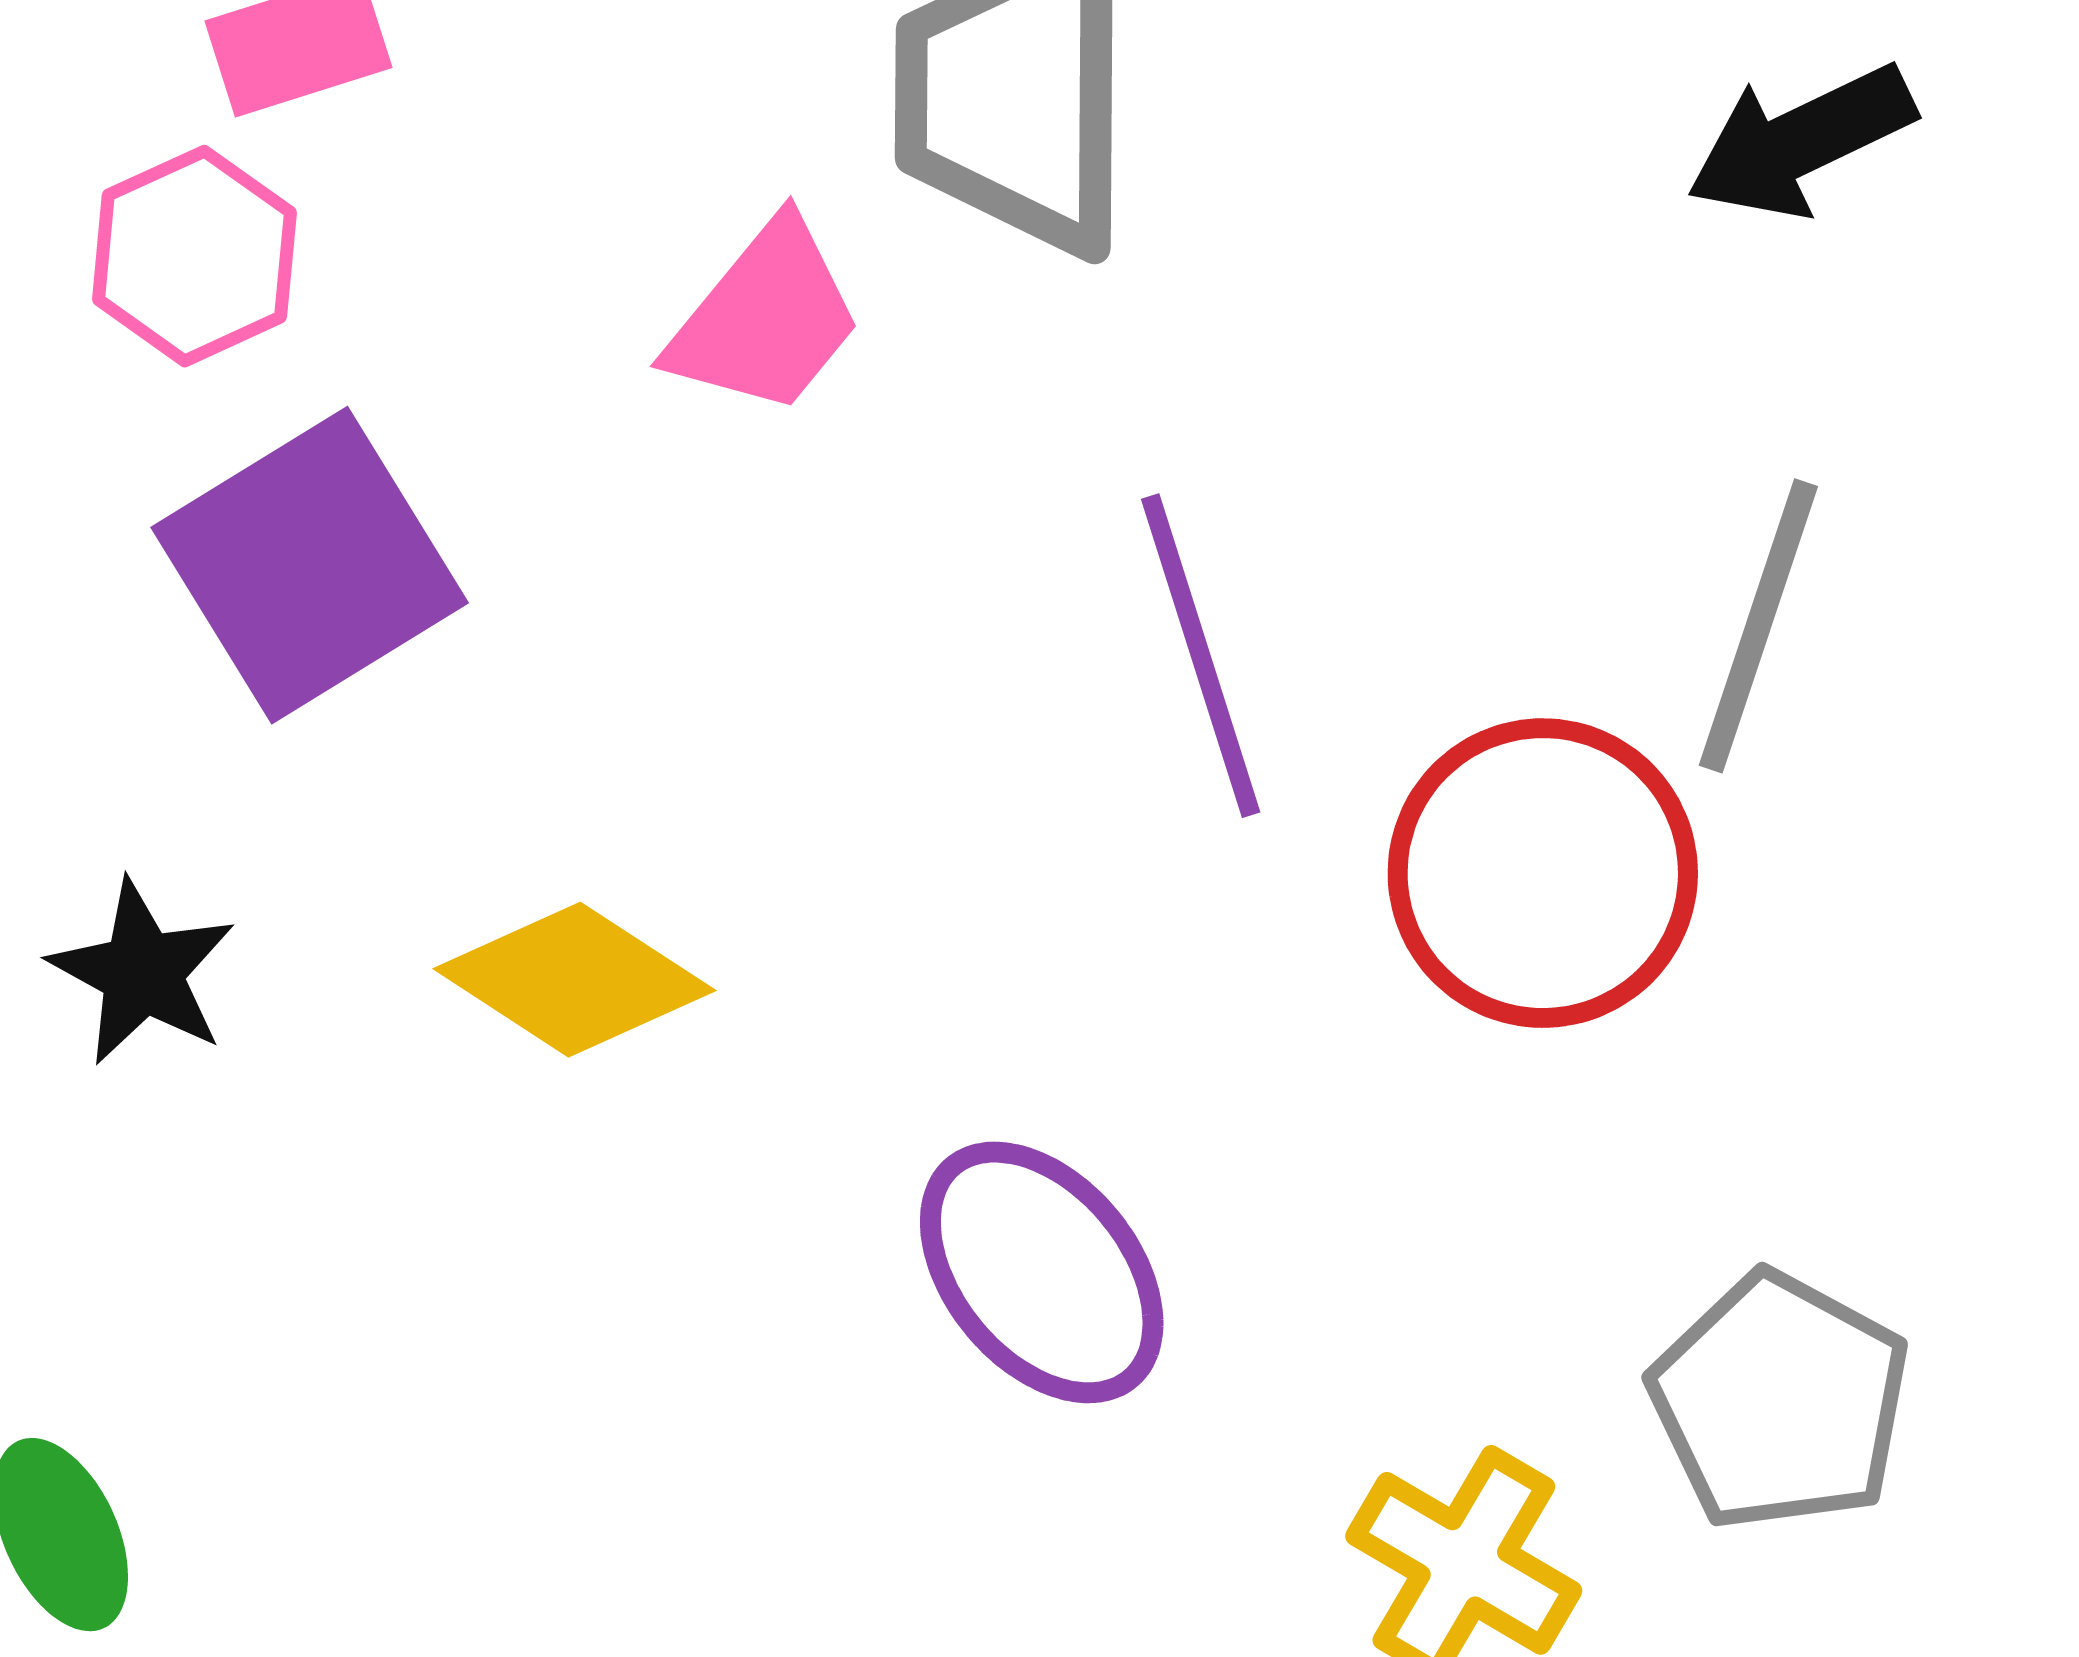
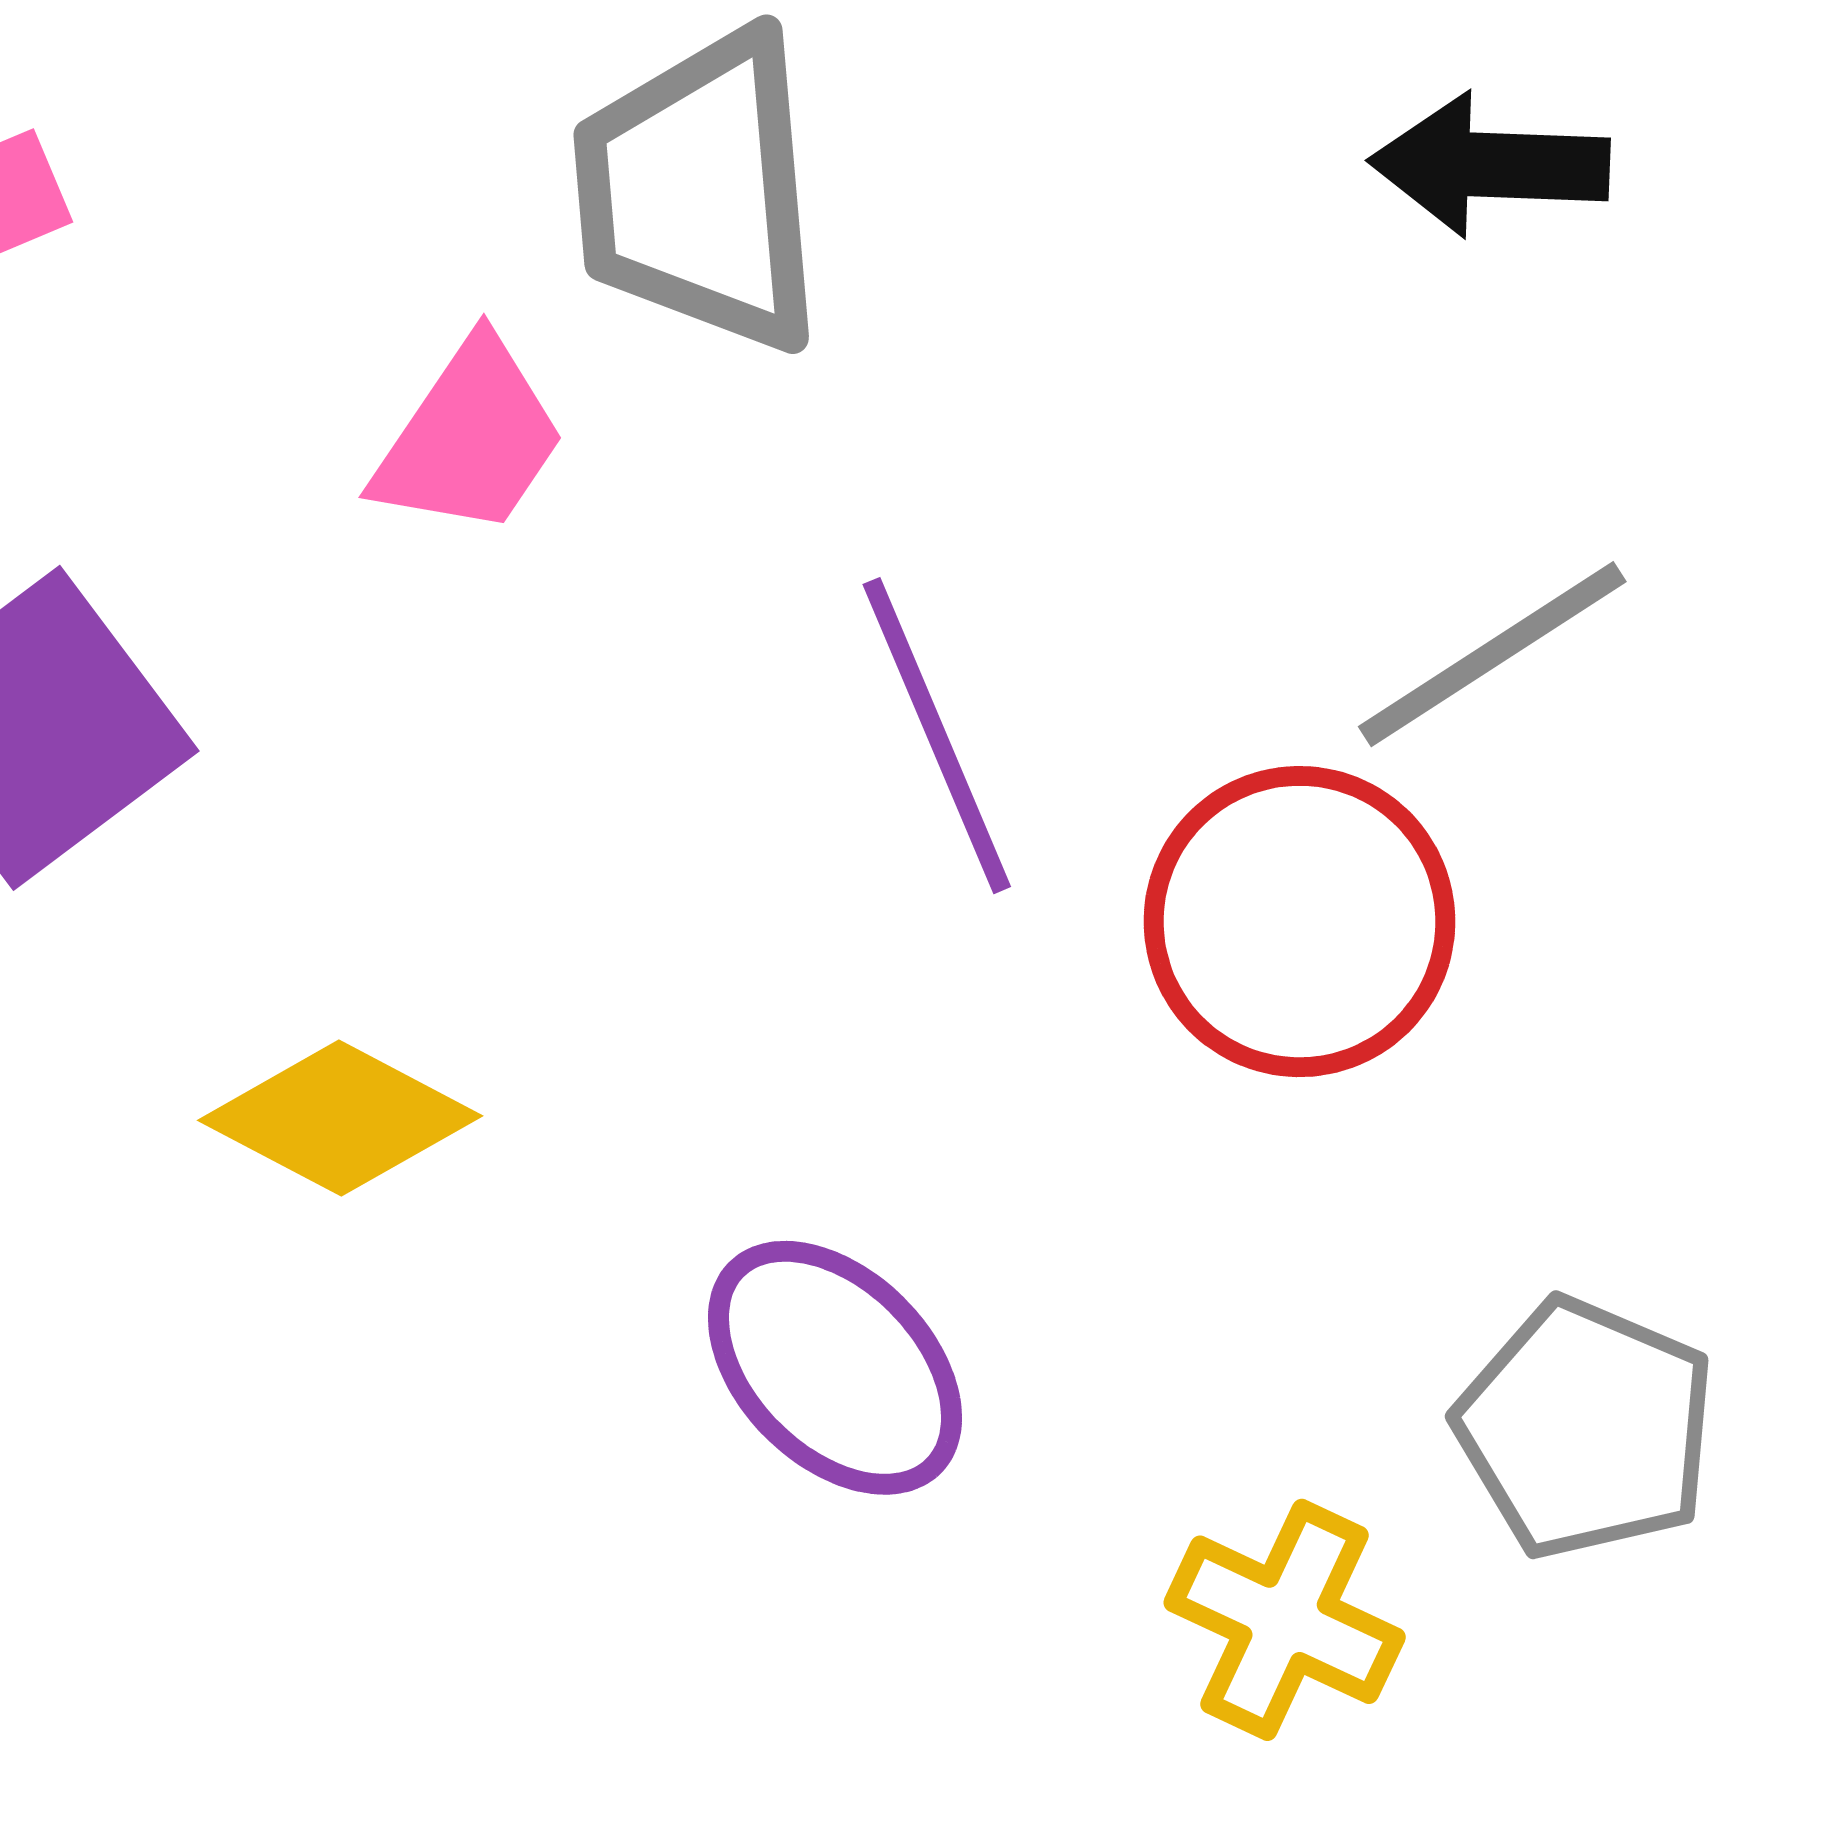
black arrow: (1801, 141) -> (1490, 165), turned 33
gray line: (1758, 626) -> (1492, 654), turned 44

